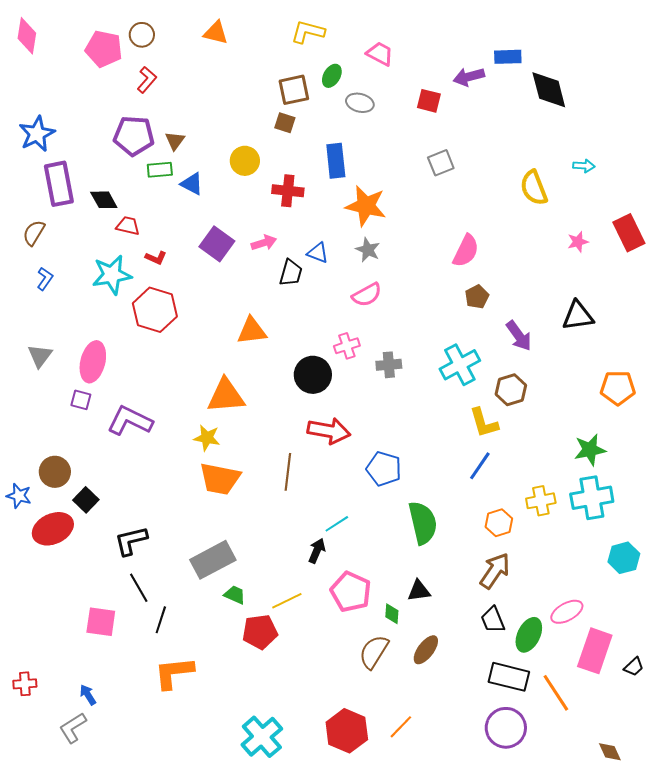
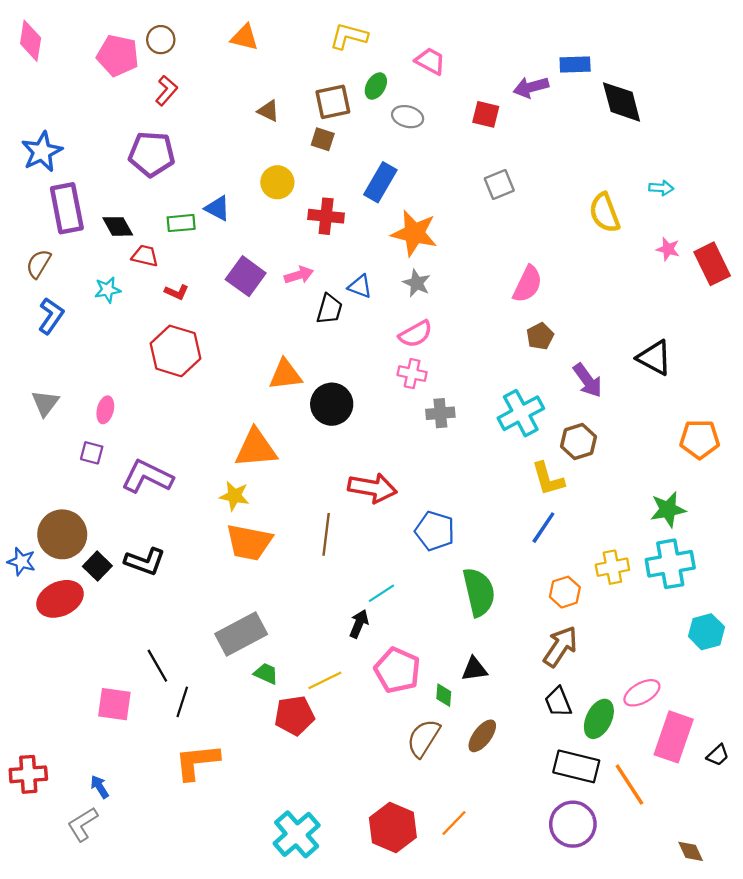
brown triangle: (175, 141) -> (268, 111), moved, turned -40
blue rectangle: (336, 161) -> (380, 182), turned 36
green rectangle: (160, 170) -> (181, 223), moved
pink star: (578, 242) -> (668, 249), moved, turned 30
cyan star: (112, 275) -> (108, 290), moved, size x0.6
blue L-shape: (45, 279) -> (51, 316), size x1.4
black triangle: (578, 316) -> (654, 358), turned 36
pink cross: (347, 346) -> (412, 374), moved, turned 30
pink ellipse: (93, 362) -> (105, 410), size x0.6
black circle: (313, 375) -> (332, 404), moved
brown circle: (55, 472) -> (62, 534), size x1.4
black L-shape: (131, 541) -> (145, 562), moved, turned -147
red cross: (25, 684) -> (28, 774), size x1.4

